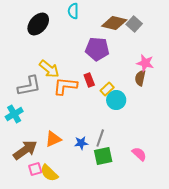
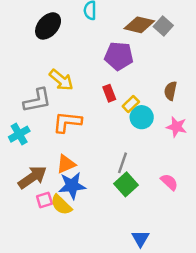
pink star: (145, 63) -> (176, 127), moved
orange L-shape: (65, 86) -> (67, 122), moved
blue star: (81, 143) -> (72, 186), moved, size x1.6
green square: (103, 156) -> (126, 184), turned -30

